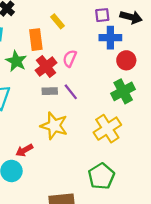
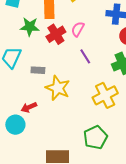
green star: (16, 61) -> (30, 27), turned -30
gray rectangle: (50, 91) -> (38, 70), moved
purple line: (71, 92) -> (85, 56), moved

